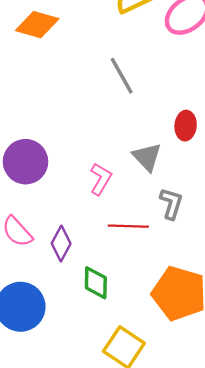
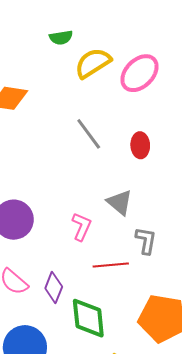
red ellipse: (186, 126) -> (140, 145), moved
green diamond: (96, 283) -> (88, 318), size x1.4

